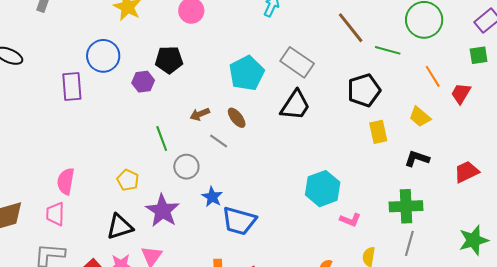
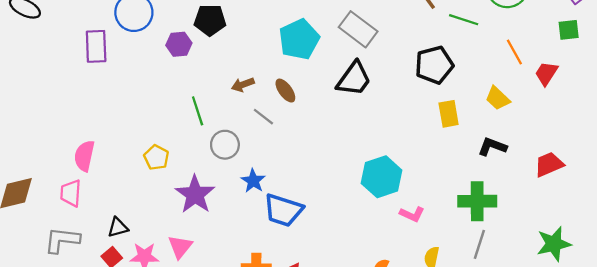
black triangle: (120, 227) -> (118, 227), moved, size x0.7

